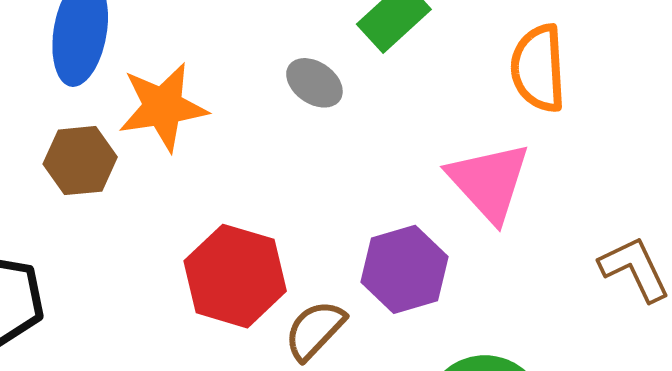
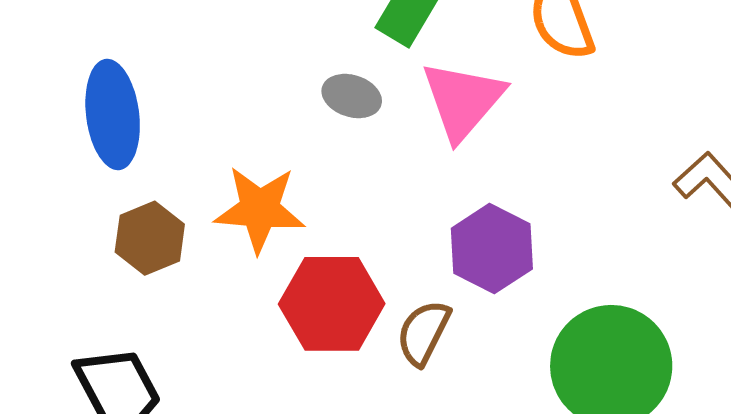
orange star: (163, 107) -> (260, 209), moved, turned 30
pink triangle: (489, 182) -> (463, 100), moved, turned 40

